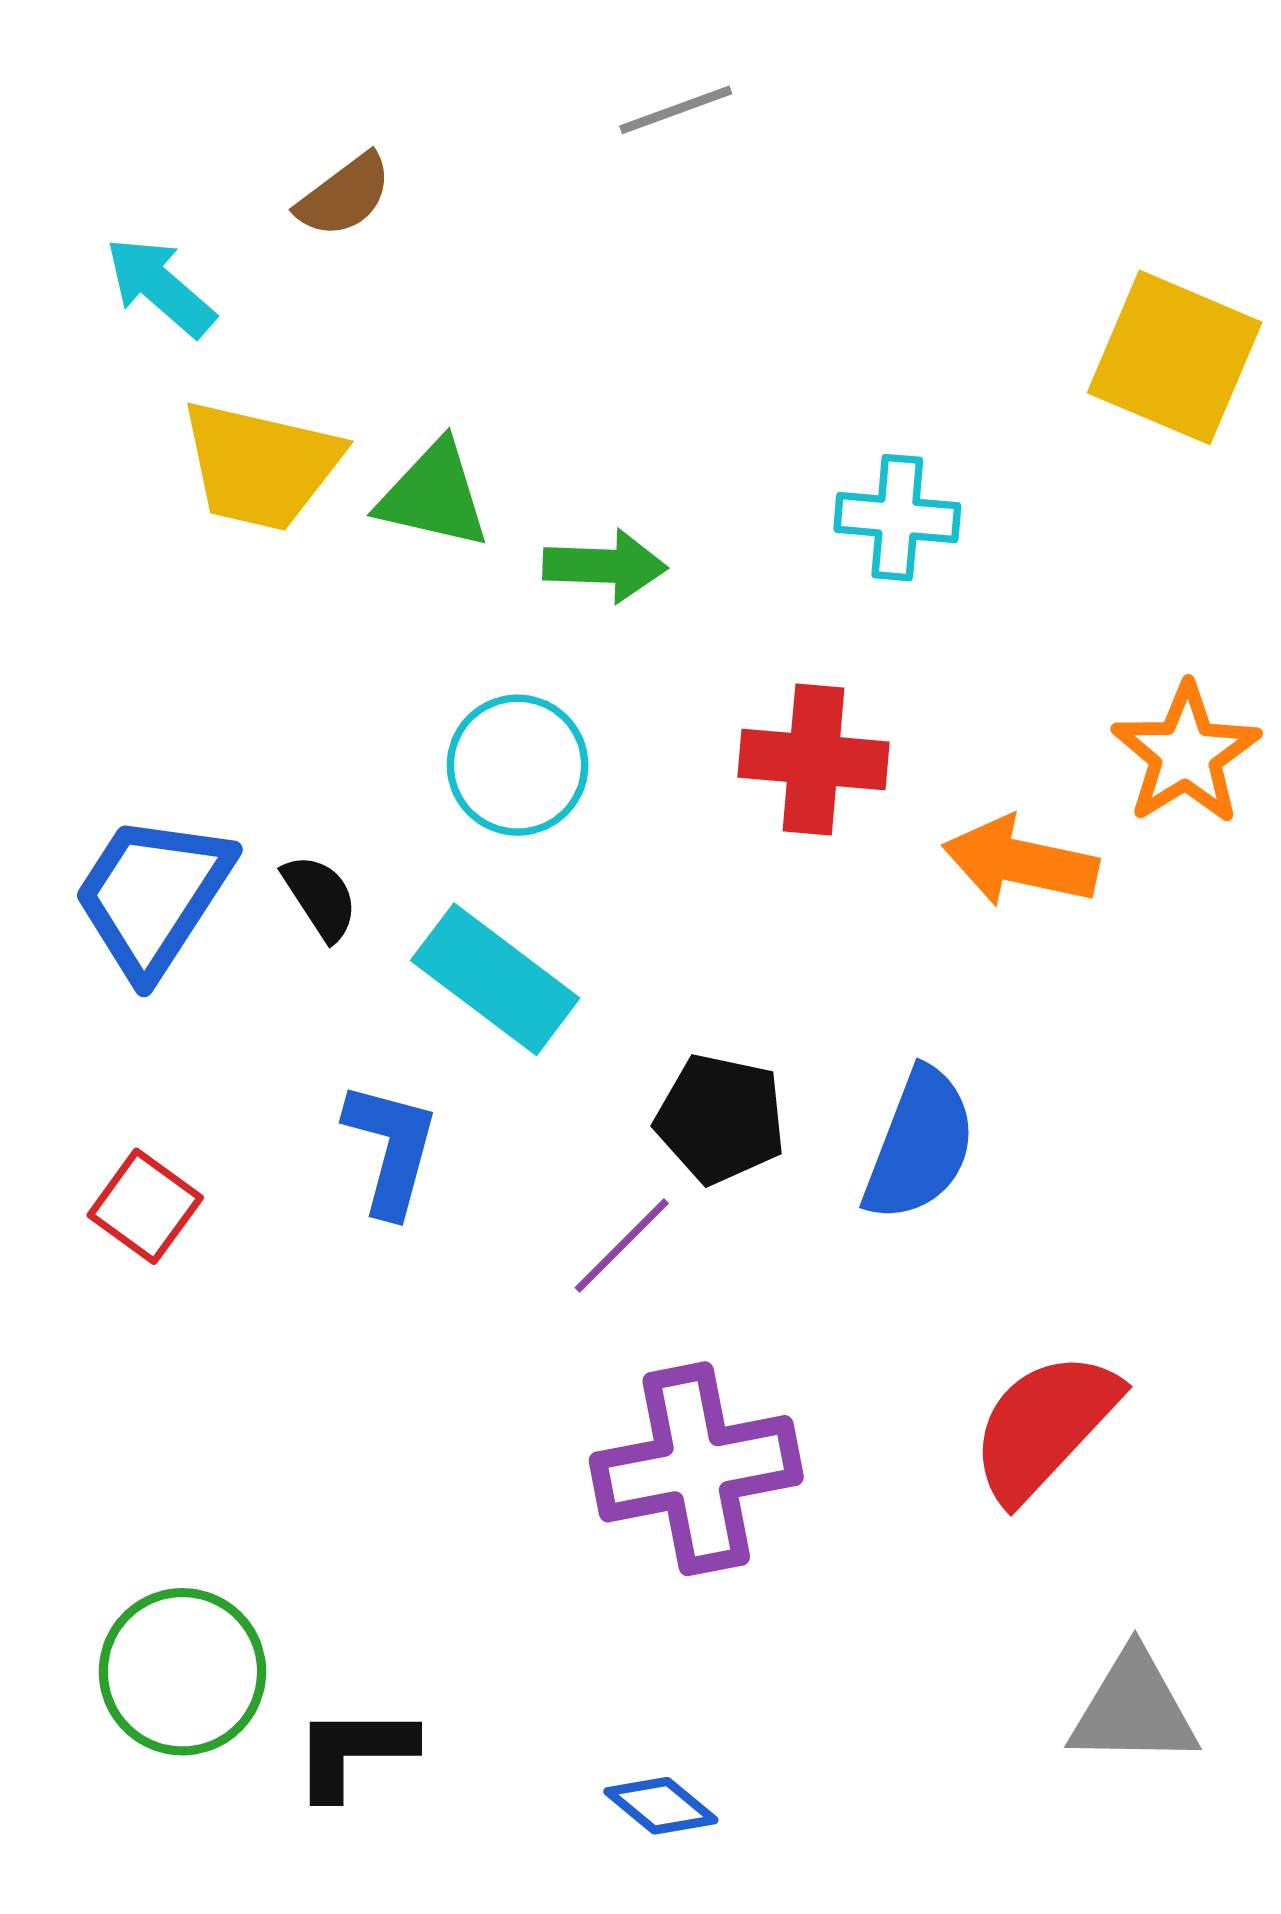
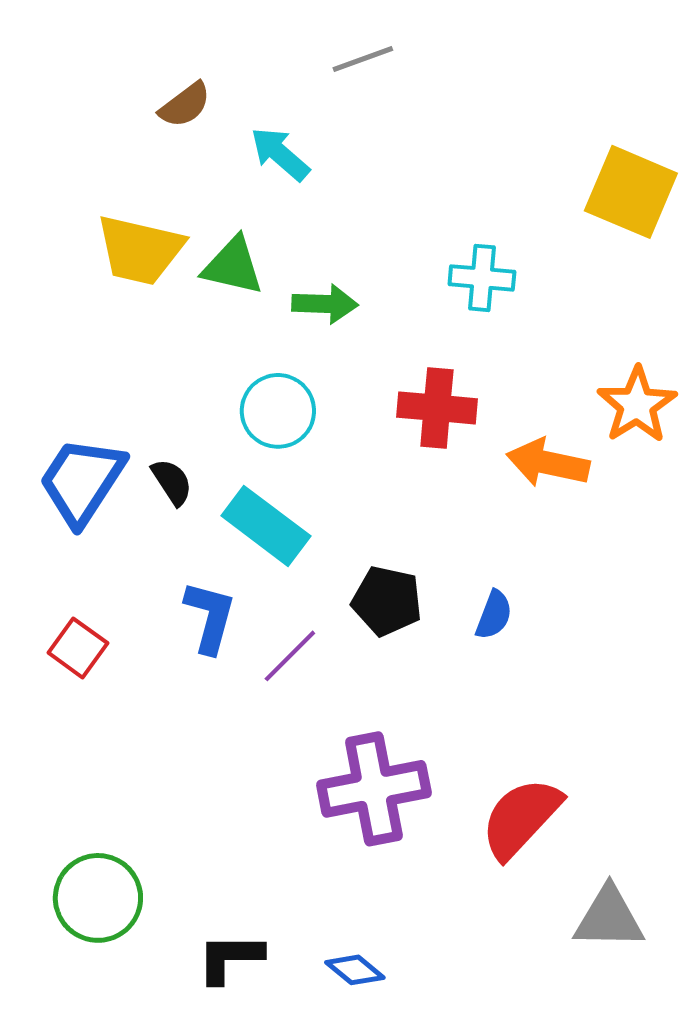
cyan arrow: (160, 287) -> (280, 154), moved
blue semicircle: (920, 1145) -> (494, 615), size x0.6
purple line: (622, 1245) -> (290, 656), moved
red semicircle: (1044, 1426) -> (521, 818), moved
black L-shape: (354, 1752) -> (230, 958), moved

